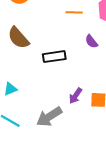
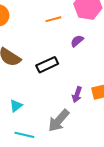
purple semicircle: (91, 41) -> (77, 41), turned 104

